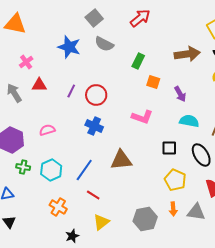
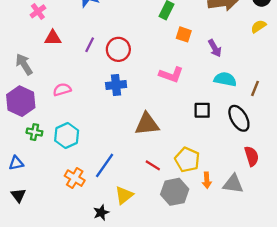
gray arrow: (14, 93) -> (24, 64), moved
blue cross: (94, 126) -> (116, 85), turned -30
blue line: (84, 170) -> (105, 165), moved
yellow pentagon: (175, 180) -> (187, 160), moved
red line: (93, 195) -> (153, 165), moved
black star: (72, 236) -> (101, 212), moved

